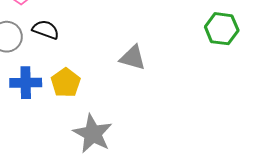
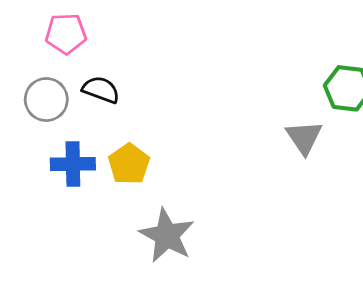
gray triangle: (133, 58) -> (304, 137), moved, turned 40

